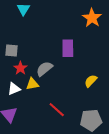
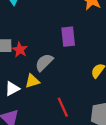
red star: (20, 68) -> (20, 50), moved
red line: (57, 110) -> (63, 107), turned 30

